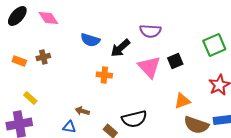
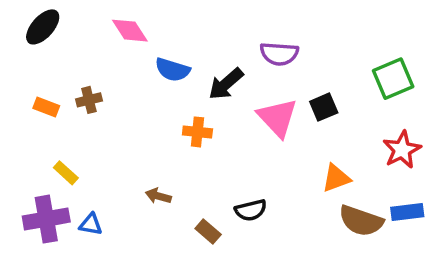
pink diamond: (48, 18) -> (130, 31), moved
black semicircle: (134, 119) -> (251, 210), size x0.7
blue triangle: (69, 127) -> (91, 224), moved

